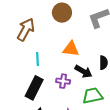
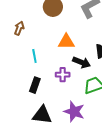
brown arrow: (26, 30) -> (19, 28), size x0.6
black rectangle: (34, 88) -> (35, 85), size x0.7

